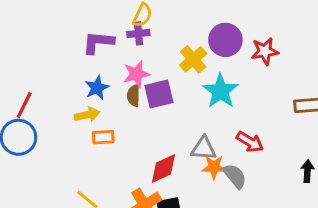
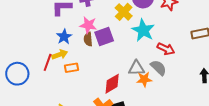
pink star: (136, 74) -> (88, 25), turned 30
red line: (24, 105) -> (48, 62), moved
red arrow: (250, 142) -> (166, 49), moved
gray semicircle: (235, 176) -> (158, 68), moved

